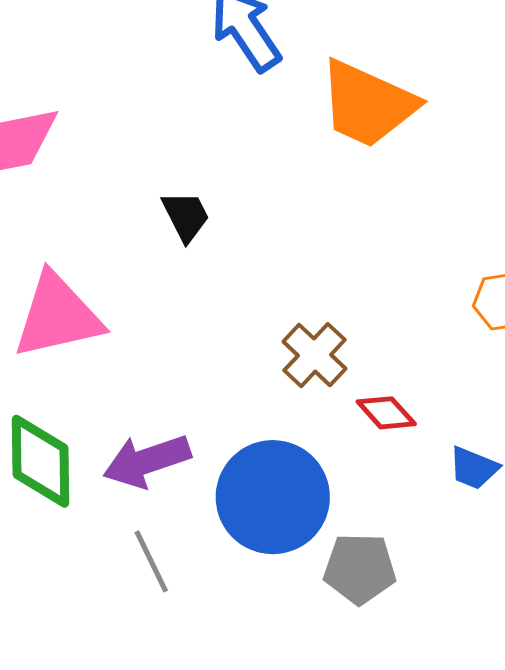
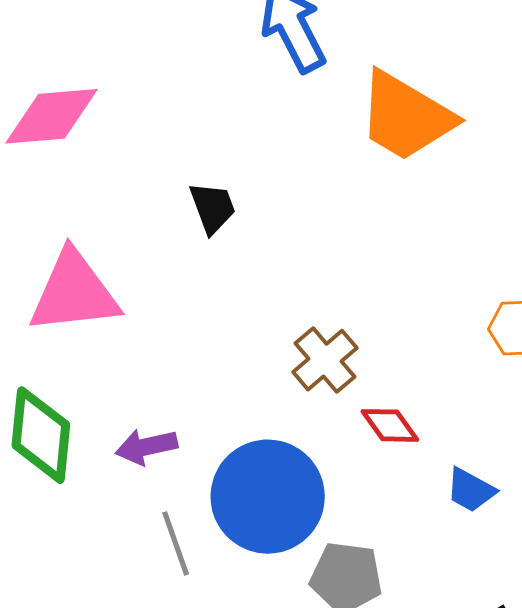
purple arrow: (147, 461) -> (146, 447), size x0.7
gray line: (151, 561) -> (176, 543), moved

